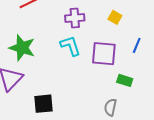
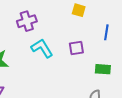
purple cross: (75, 18) -> (27, 21), moved
purple square: (104, 54) -> (76, 48), size x0.6

